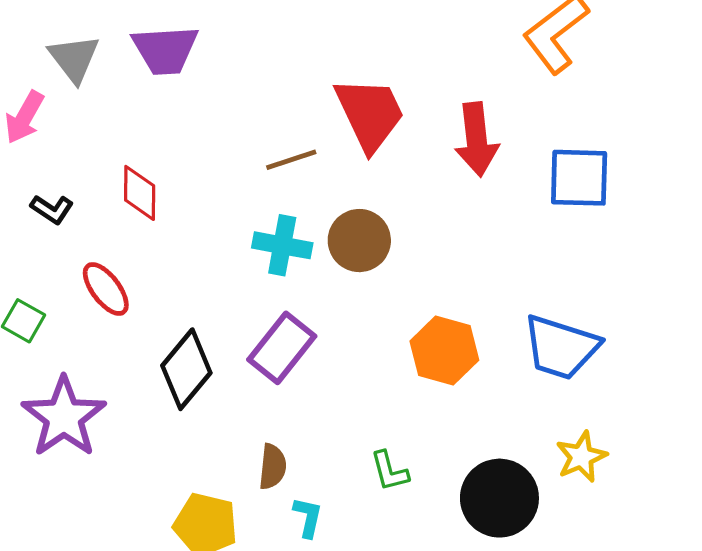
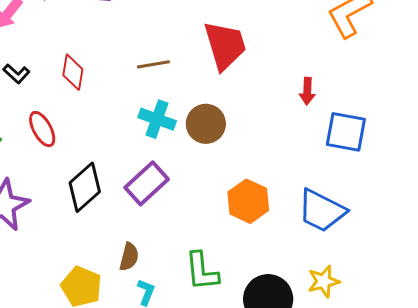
red arrow: (477, 139) -> (307, 91), moved, size x0.6
brown line: (291, 160) -> (153, 64), moved
blue square: (579, 178) -> (346, 132), moved
green L-shape: (389, 471) -> (202, 271), size x1.5

